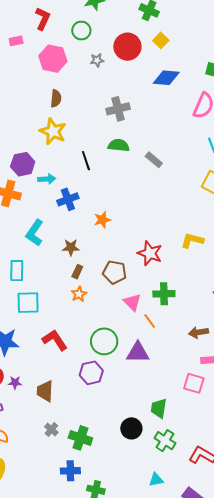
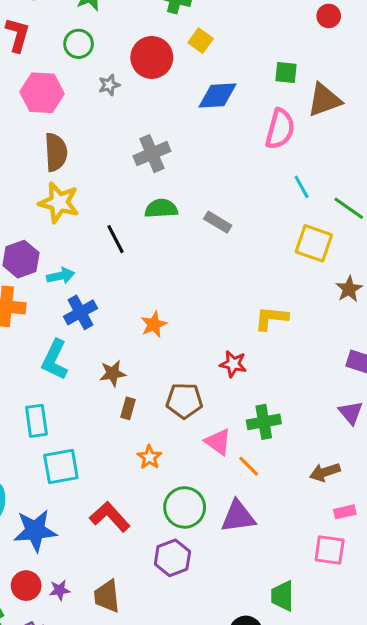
brown semicircle: (56, 98) -> (56, 152), size x1.4
blue cross: (68, 199) -> (81, 312), moved
yellow L-shape: (192, 240) -> (271, 318), moved
red star: (150, 253) -> (233, 364), size x0.7
orange star: (79, 294) -> (149, 457), moved

